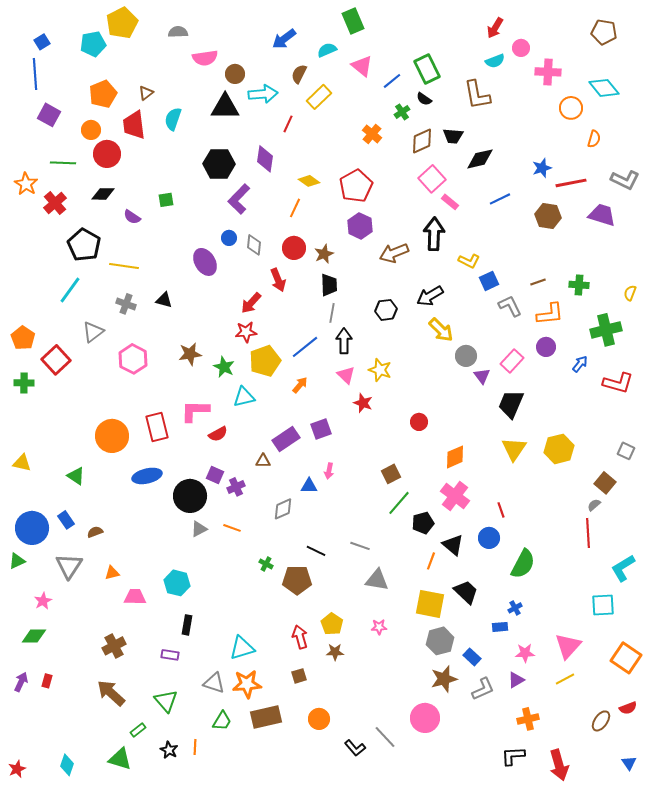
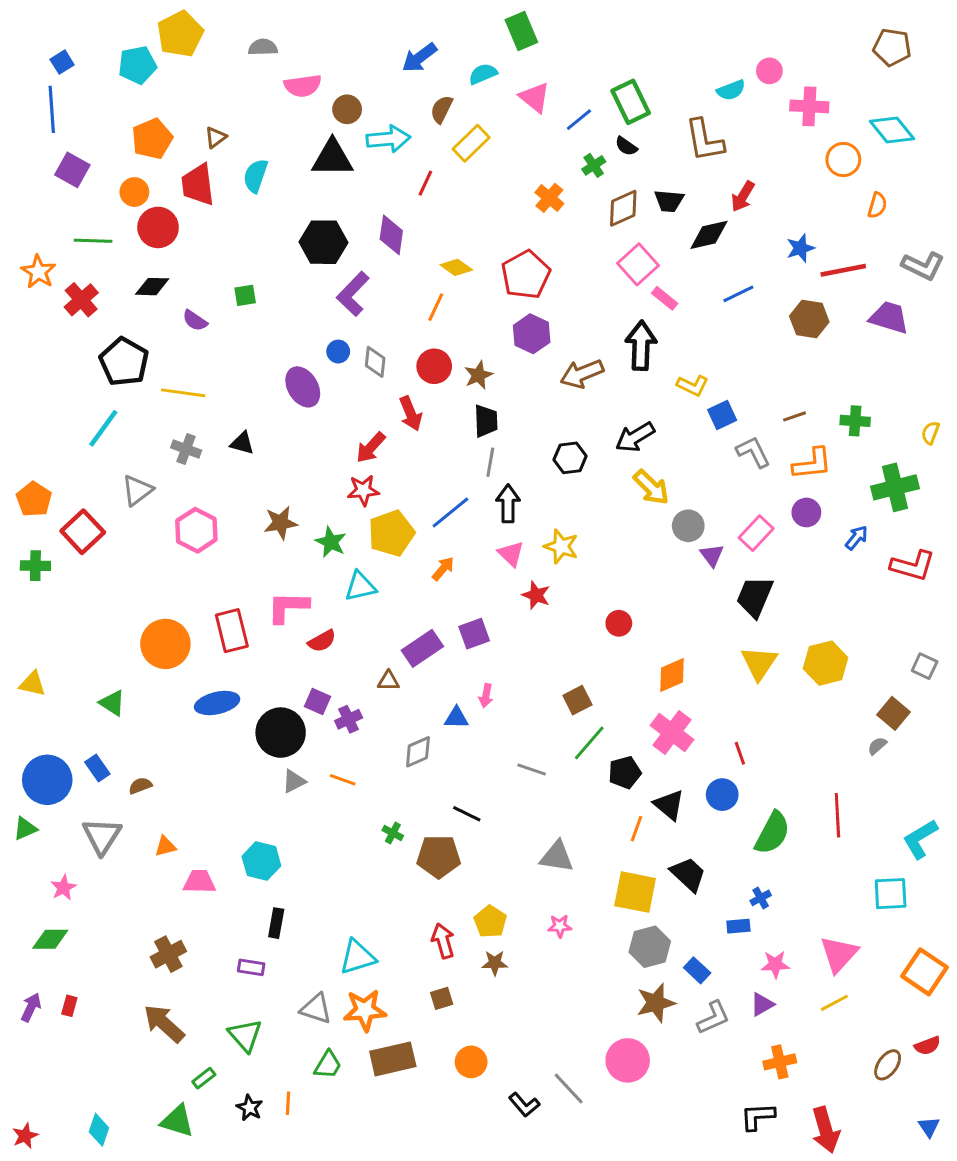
red arrow: (495, 28) -> (743, 196), moved
red line: (588, 533) -> (837, 815), moved
gray line: (360, 546) -> (532, 769), moved

